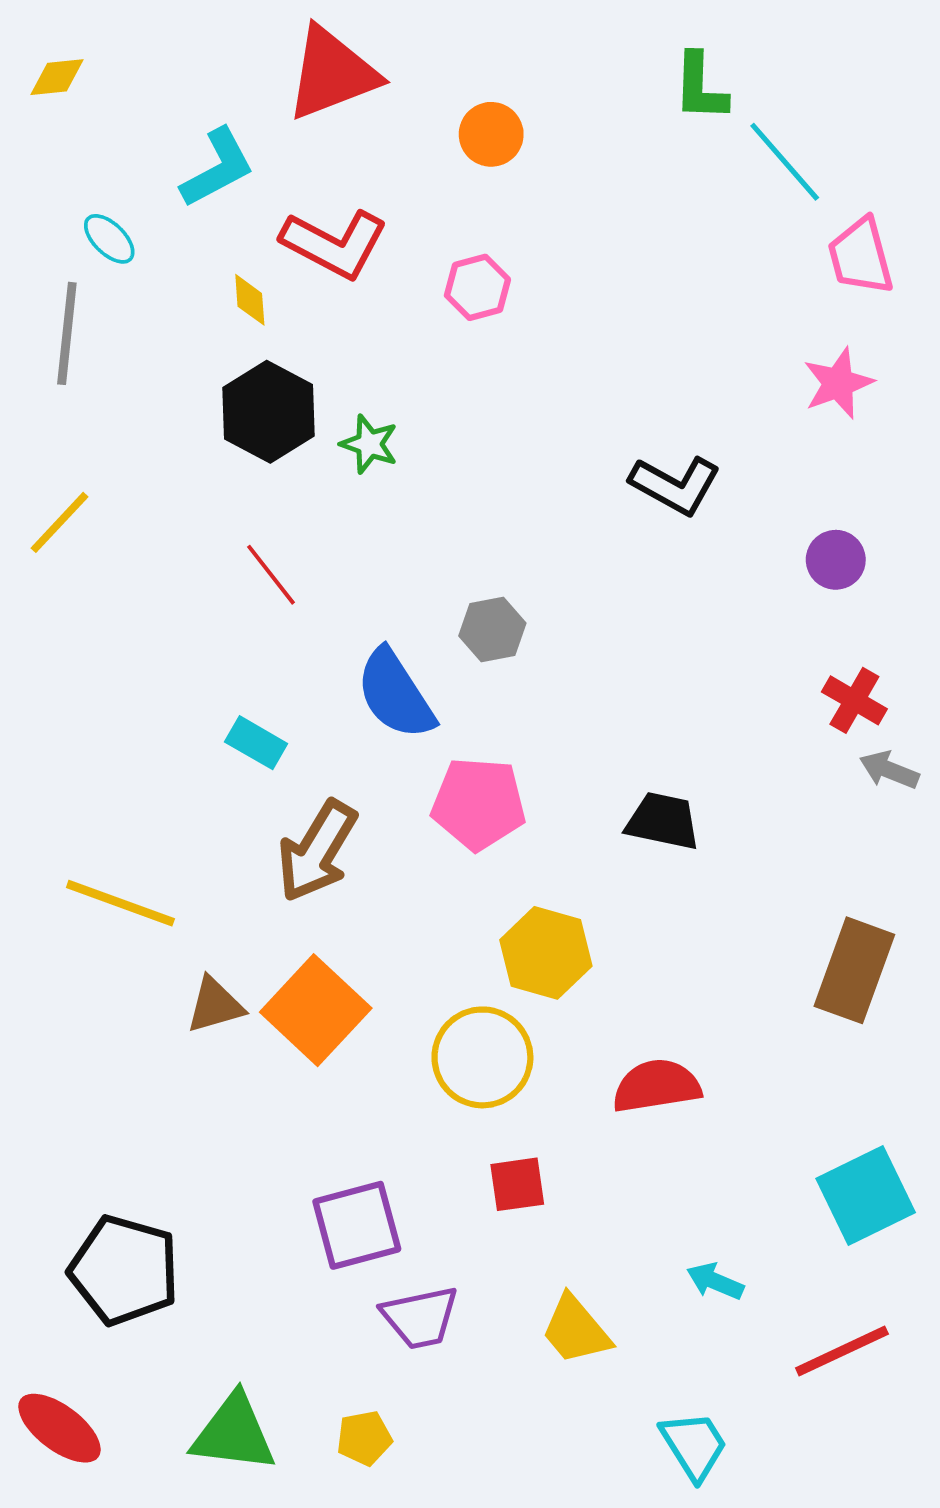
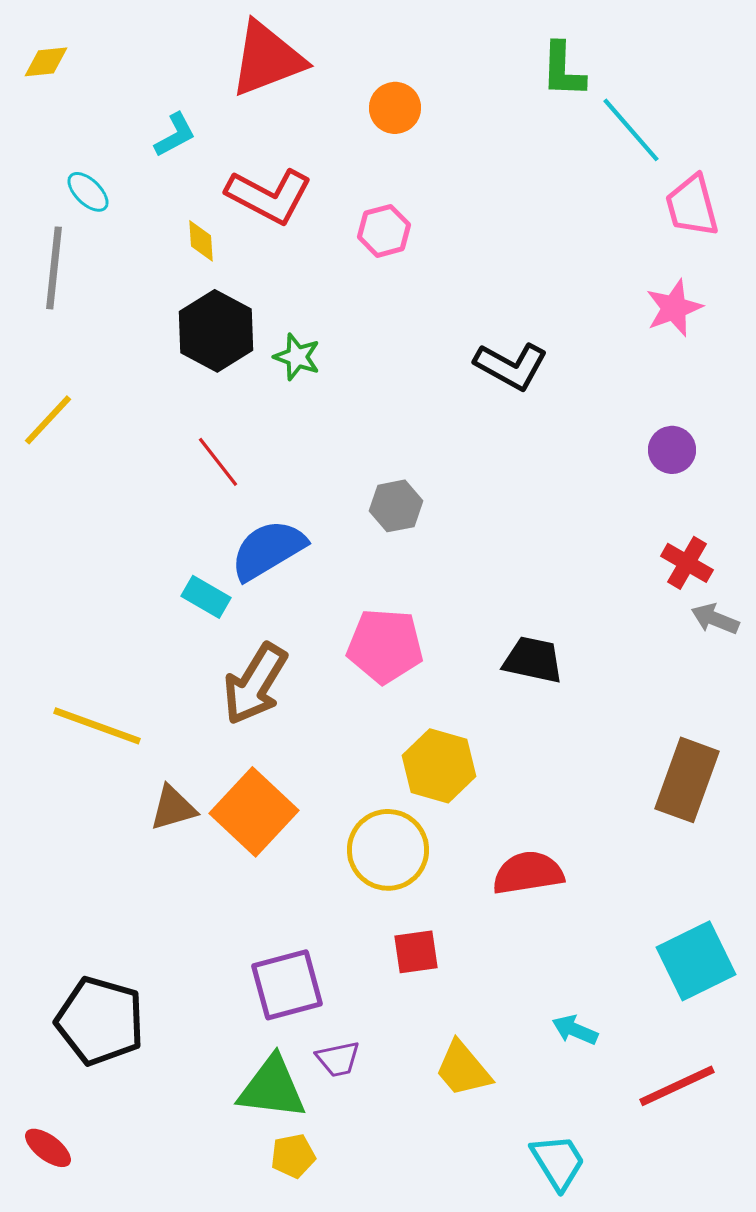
cyan L-shape: (217, 168) -> (175, 135), size x0.7
black L-shape: (675, 485) -> (511, 366), moved
blue semicircle: (395, 694) -> (268, 550), moved, turned 92
purple trapezoid: (420, 1317) -> (338, 1059), size x0.7
red ellipse: (59, 1428) -> (48, 1148), size x0.7
green triangle: (234, 1433) -> (272, 1088), moved

